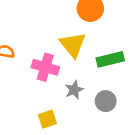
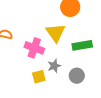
yellow square: (47, 119) -> (39, 77), moved

